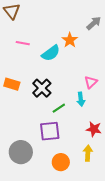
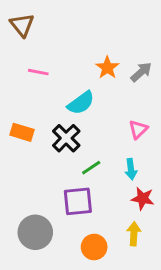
gray arrow: (94, 23) -> (141, 72), moved
cyan semicircle: (51, 53) -> (81, 103), moved
cyan arrow: (81, 99) -> (131, 169), moved

